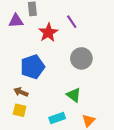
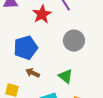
brown arrow: (21, 92) -> (33, 73), moved

